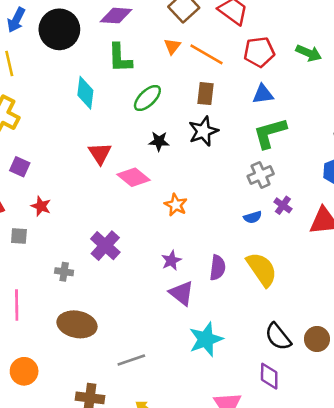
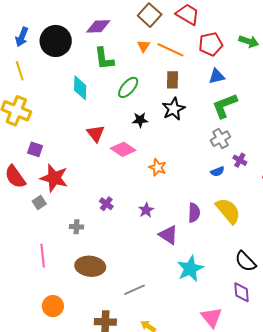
red star: (41, 206) -> (54, 178), size x1.8
gray square: (19, 236) -> (39, 203), turned -32
purple cross: (105, 246) -> (106, 204), size x0.6
purple star: (171, 260) -> (146, 210), moved

